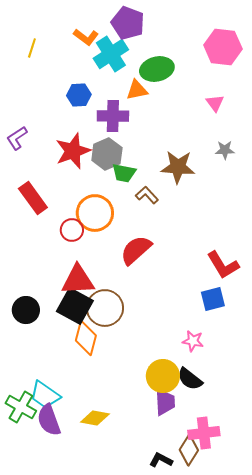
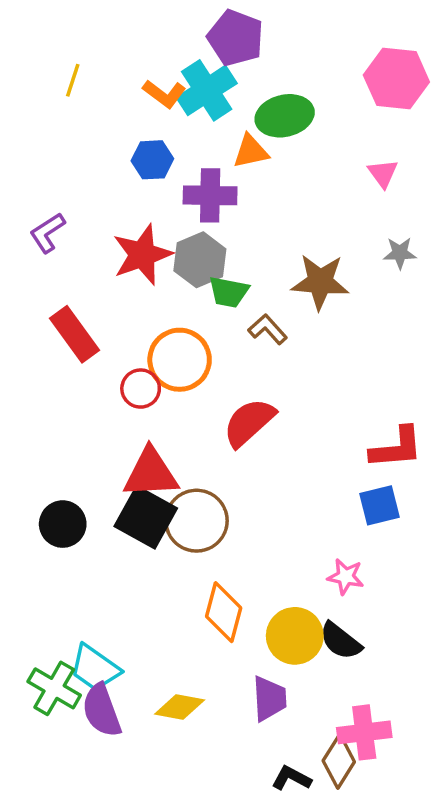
orange L-shape: (86, 37) -> (164, 94), moved
red L-shape: (223, 265) -> (396, 448), turned -64
orange diamond: (86, 338) -> (224, 612), moved
purple trapezoid: (165, 402) -> (269, 699), moved

